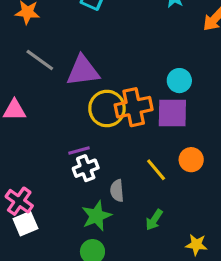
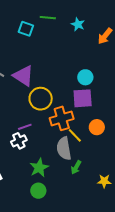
purple triangle: (83, 71) -> (23, 76), turned 45
orange cross: (134, 107) -> (62, 118), moved
white cross: (86, 168) -> (19, 141), moved
gray semicircle: (117, 191) -> (64, 148), moved, size x1.6

